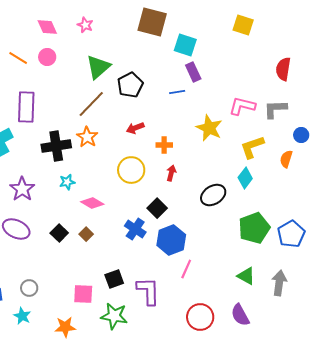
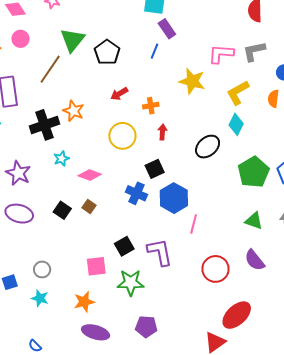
blue line: (177, 92) -> (155, 51), turned -49
brown line: (91, 104) -> (50, 69), moved
black square: (157, 208) -> (155, 169), turned 30

